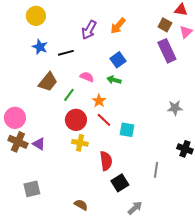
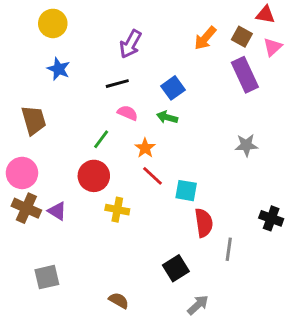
orange arrow: (118, 26) -> (205, 38), moved
black line: (66, 53) -> (117, 84), moved
brown trapezoid: (48, 82) -> (34, 120), moved, turned -55
gray star: (175, 108) -> (246, 145), moved
red circle: (76, 120) -> (94, 176), moved
red semicircle: (106, 161) -> (204, 223), moved

